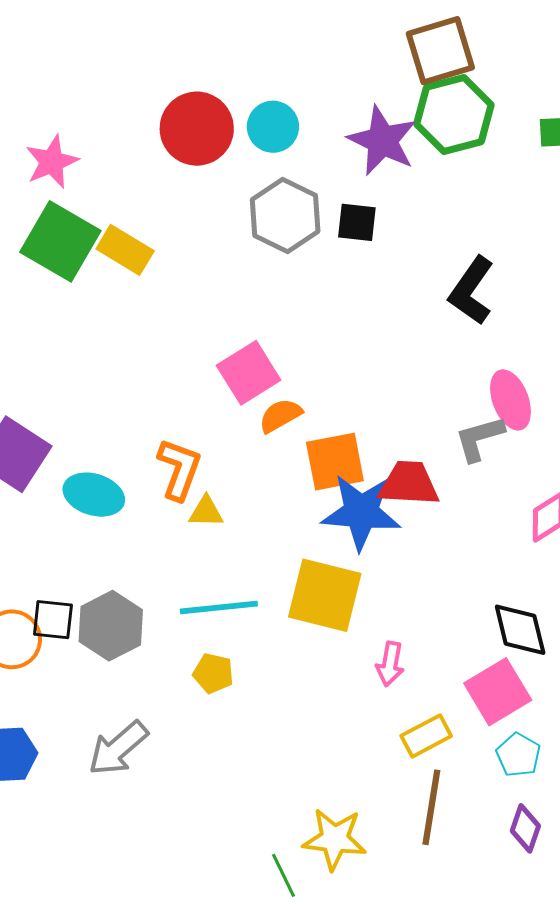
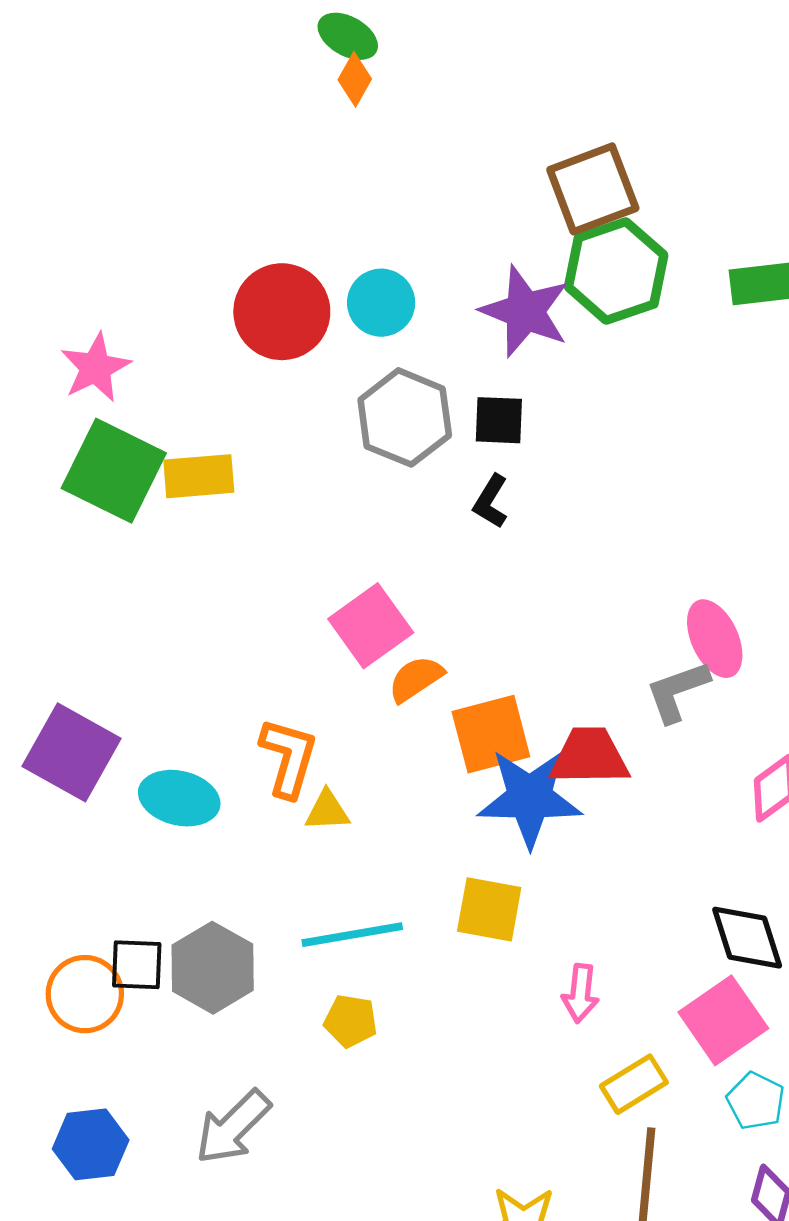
yellow rectangle: (125, 250) -> (199, 476), turned -32
black L-shape: (471, 291) -> (491, 501), moved, size x0.6
yellow square: (325, 595) -> (489, 909), size x0.7

